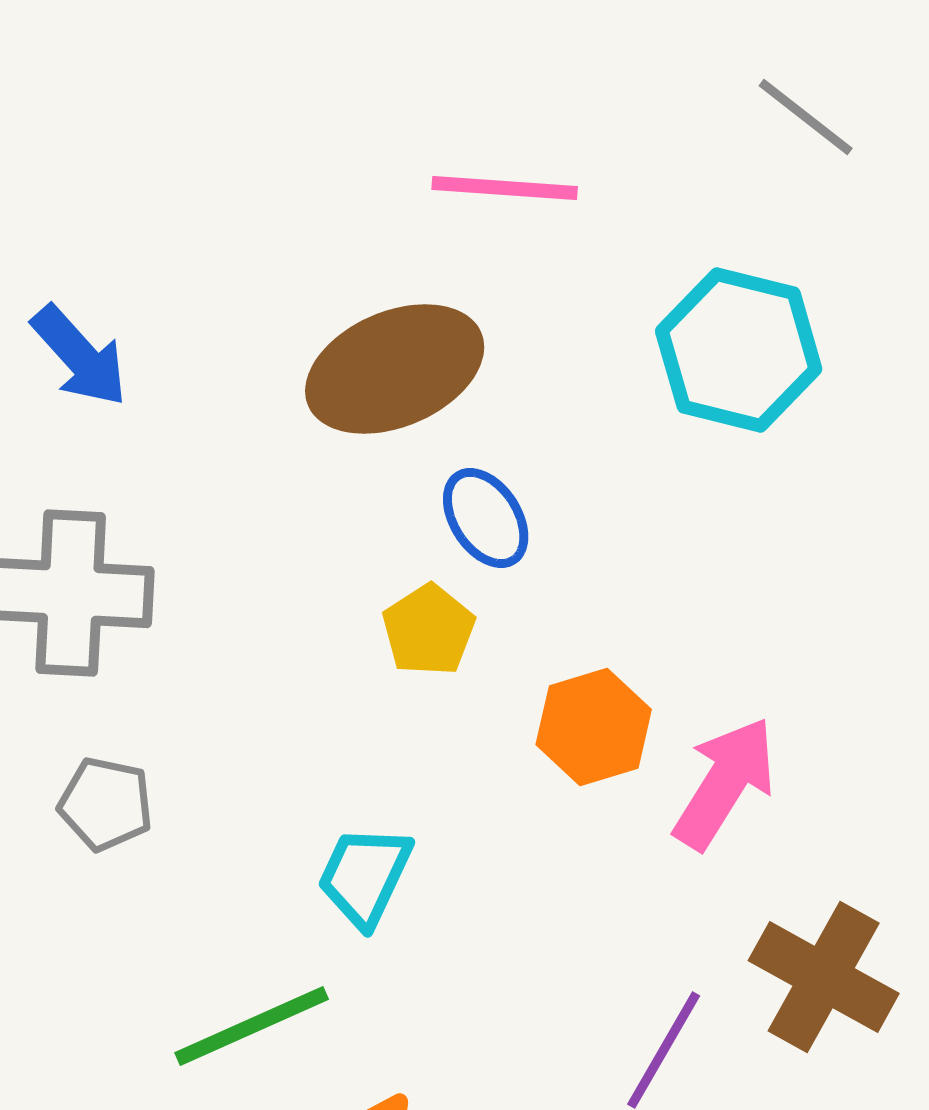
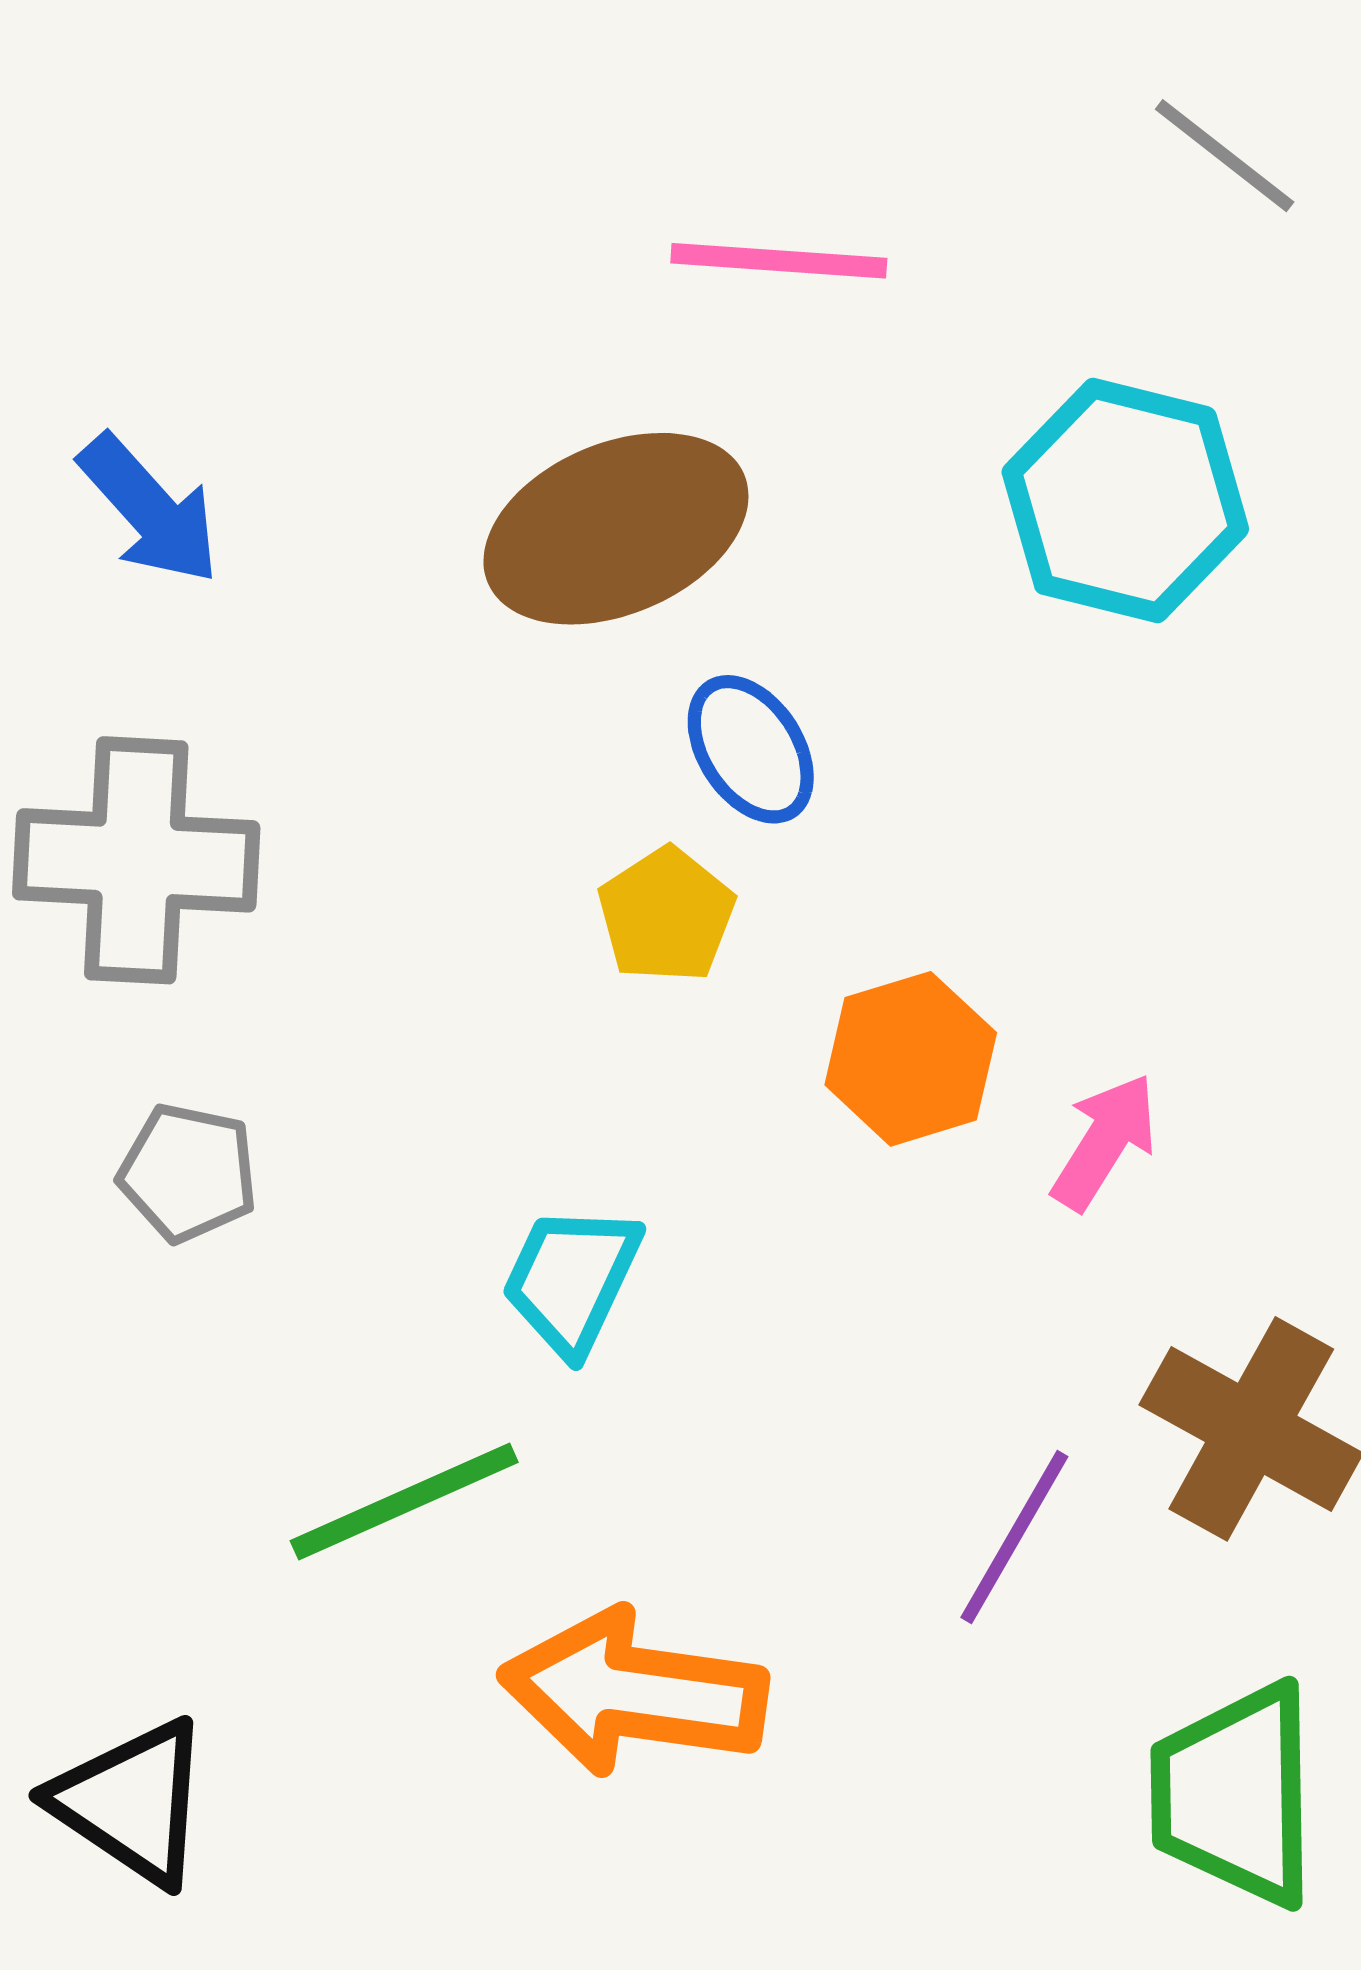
pink arrow: (725, 783) -> (1105, 1142), size x0.7

